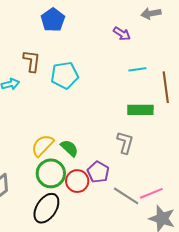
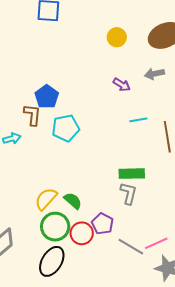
gray arrow: (151, 13) -> (154, 74), moved
blue pentagon: (53, 20) -> (47, 97), moved
green rectangle: (140, 110) -> (132, 174), moved

